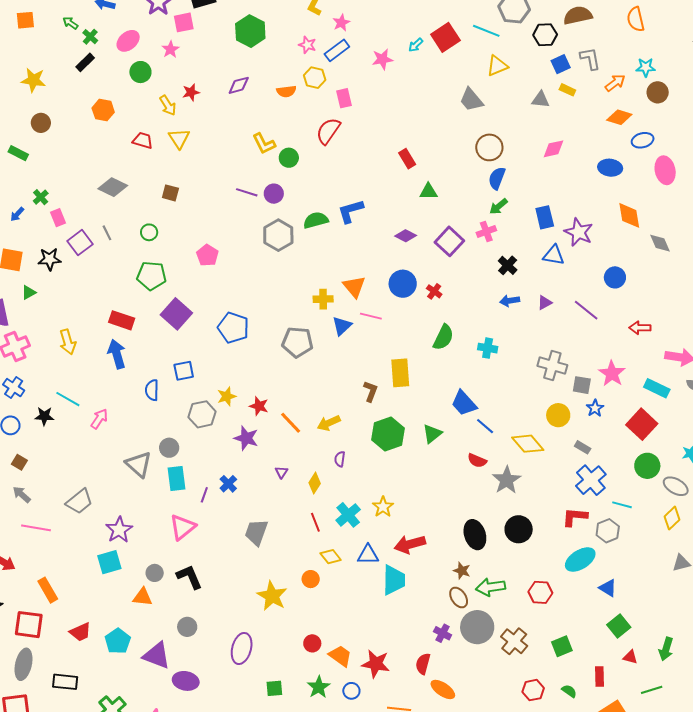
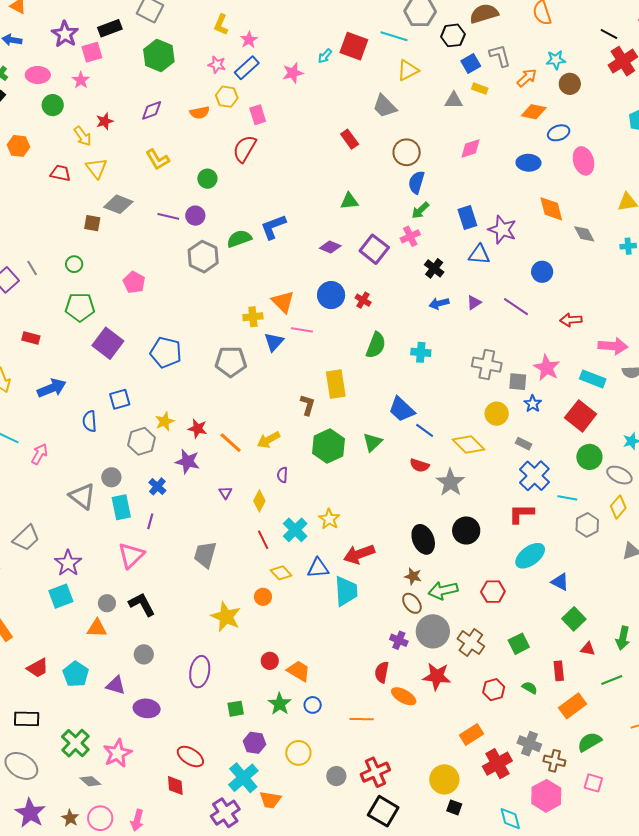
red square: (445, 37) -> (354, 46), turned -32
pink ellipse: (128, 41) -> (38, 75), turned 45
yellow L-shape: (264, 144) -> (158, 159), moved
red rectangle: (407, 159) -> (350, 139), moved
gray diamond: (113, 187) -> (118, 204), moved
red rectangle: (122, 320) -> (31, 338), moved, size x0.7
blue arrow: (117, 354) -> (52, 388), turned 88
blue cross: (228, 484) -> (157, 486), moved
gray hexagon: (608, 531) -> (587, 525), moved
purple triangle: (157, 655) -> (116, 685), size x0.7
red star: (376, 664) -> (437, 676), moved

